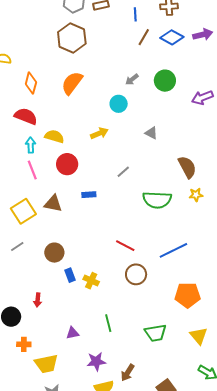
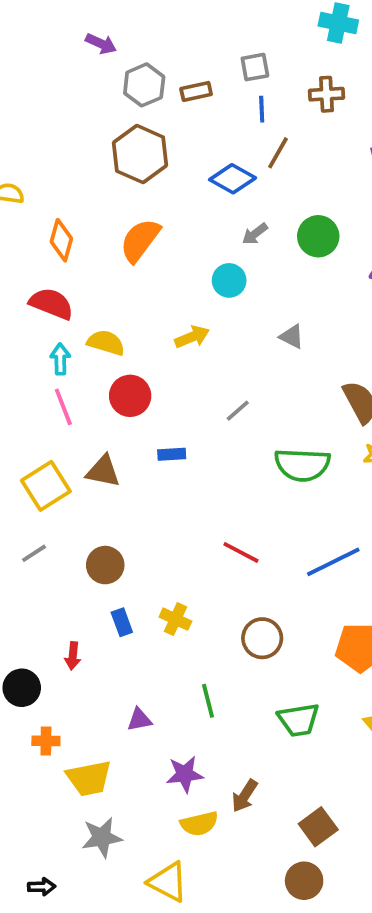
blue diamond: (172, 37) -> (233, 179), moved
brown circle: (136, 274) -> (262, 638), moved
blue rectangle: (70, 275) -> (122, 622), moved

